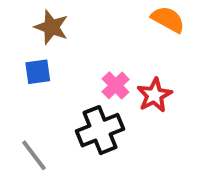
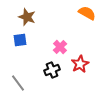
red star: (154, 95) -> (80, 64), moved
black cross: (100, 130) -> (52, 70), size x0.7

